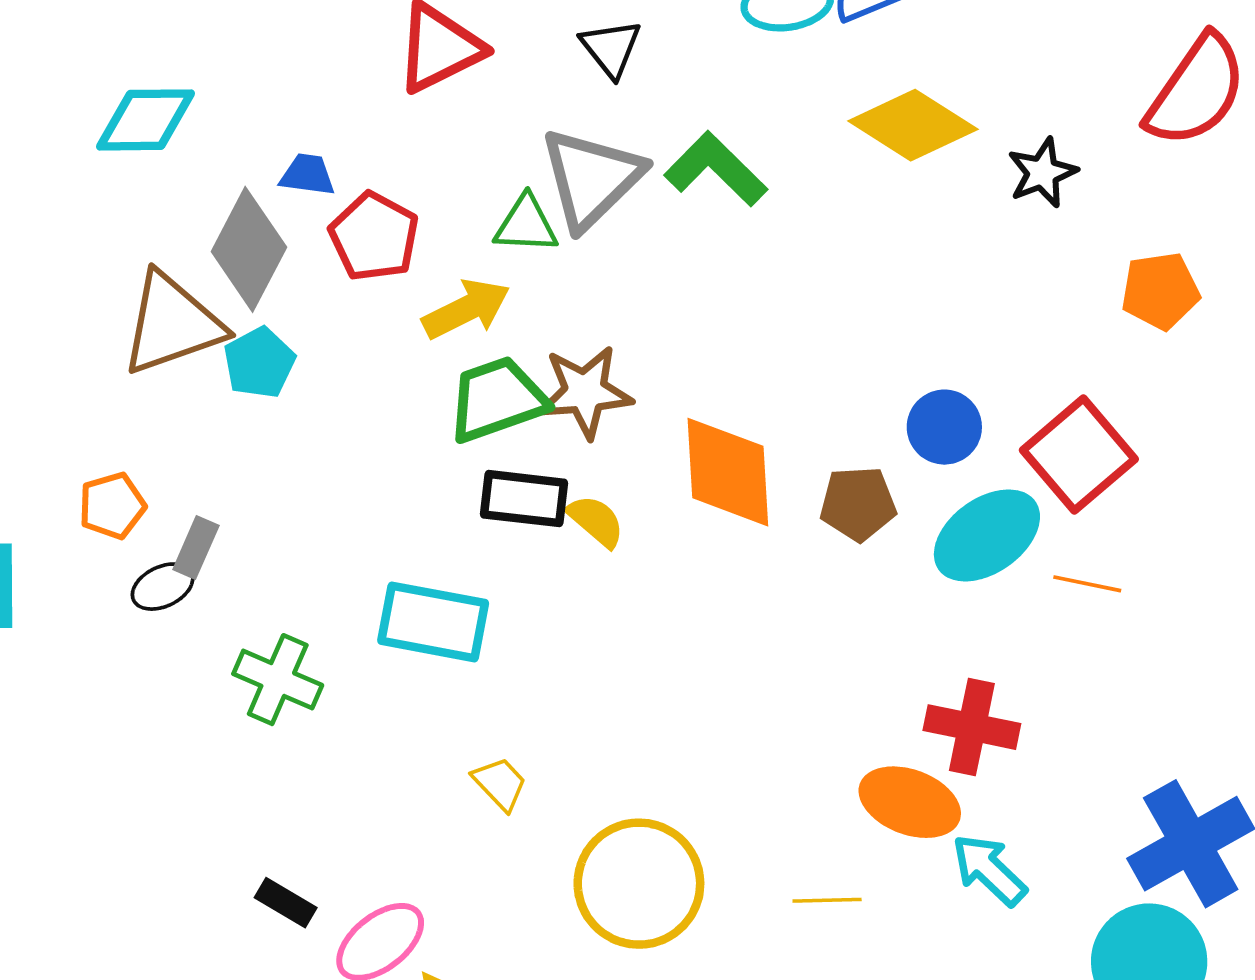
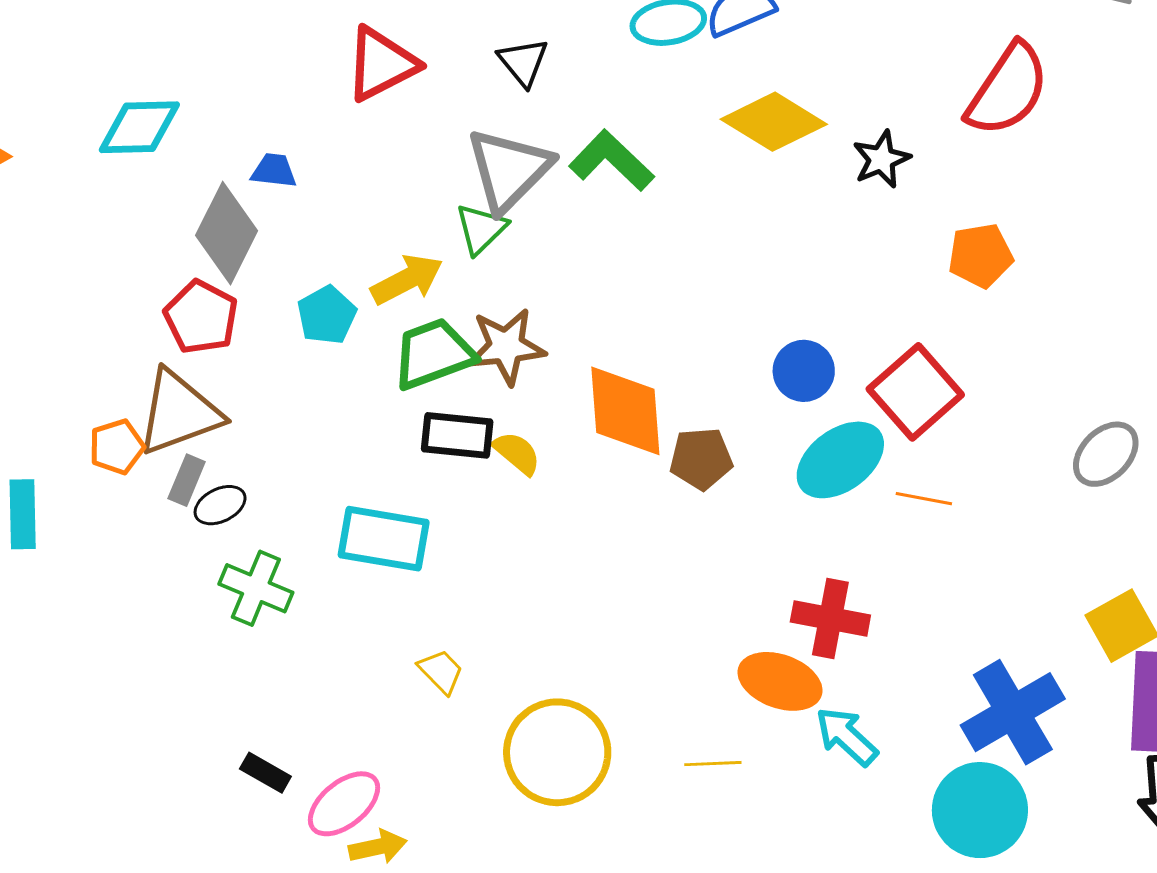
green triangle: (526, 224) -> (481, 229), moved, turned -46
red pentagon: (374, 237) -> (201, 317), moved
brown triangle: (172, 324) -> (179, 413), moved
cyan pentagon: (259, 363) -> (327, 315), moved
brown pentagon: (858, 504) -> (701, 459), moved
black ellipse: (163, 587) -> (220, 505), moved

